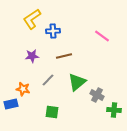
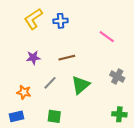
blue cross: (53, 31) -> (61, 21), moved
gray cross: (97, 95) -> (117, 77), moved
blue rectangle: (11, 104) -> (16, 116), moved

